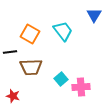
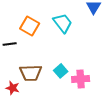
brown trapezoid: (31, 67) -> (31, 73), moved

